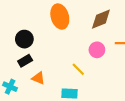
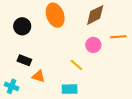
black circle: (24, 39) -> (22, 26), moved
black rectangle: (25, 61) -> (24, 60), turned 56

